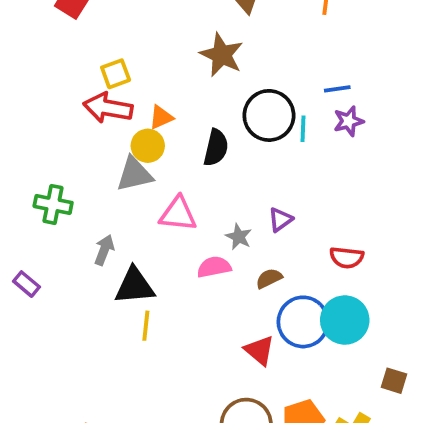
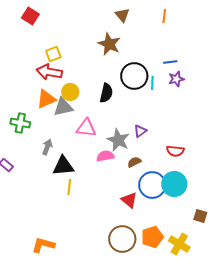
orange triangle: (161, 117) -> (46, 99), moved, size x1.5
gray star: (239, 237) -> (118, 140), size x1.6

